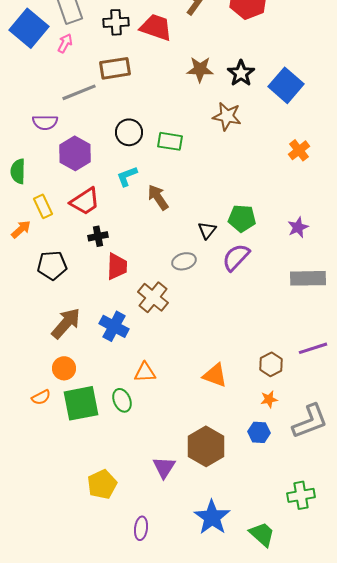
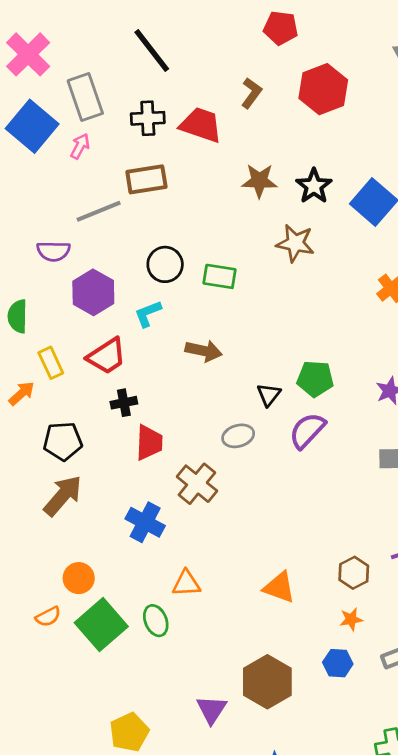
cyan L-shape: (127, 176) -> (148, 314), moved
brown arrow: (158, 197) -> (204, 351), turned 136
brown arrow: (66, 323) -> (63, 496), moved
green square: (81, 403) -> (101, 625), turned -30

